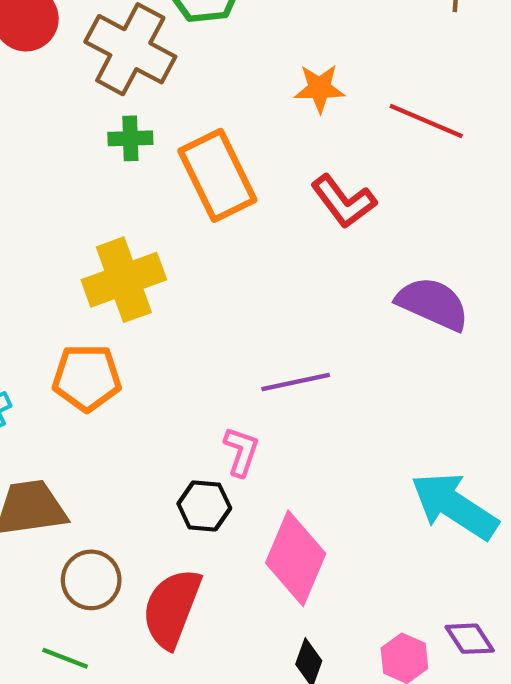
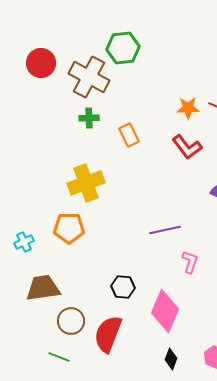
orange star: (320, 88) -> (188, 108), moved
orange rectangle: (217, 175) -> (129, 135), size x0.6
pink L-shape: (241, 452) -> (190, 262), moved

